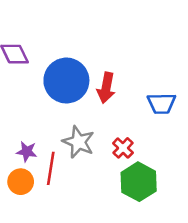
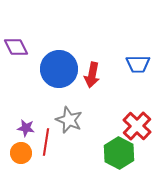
blue trapezoid: (162, 103) -> (138, 64), moved
red cross: (123, 148) -> (137, 126), moved, size x1.6

